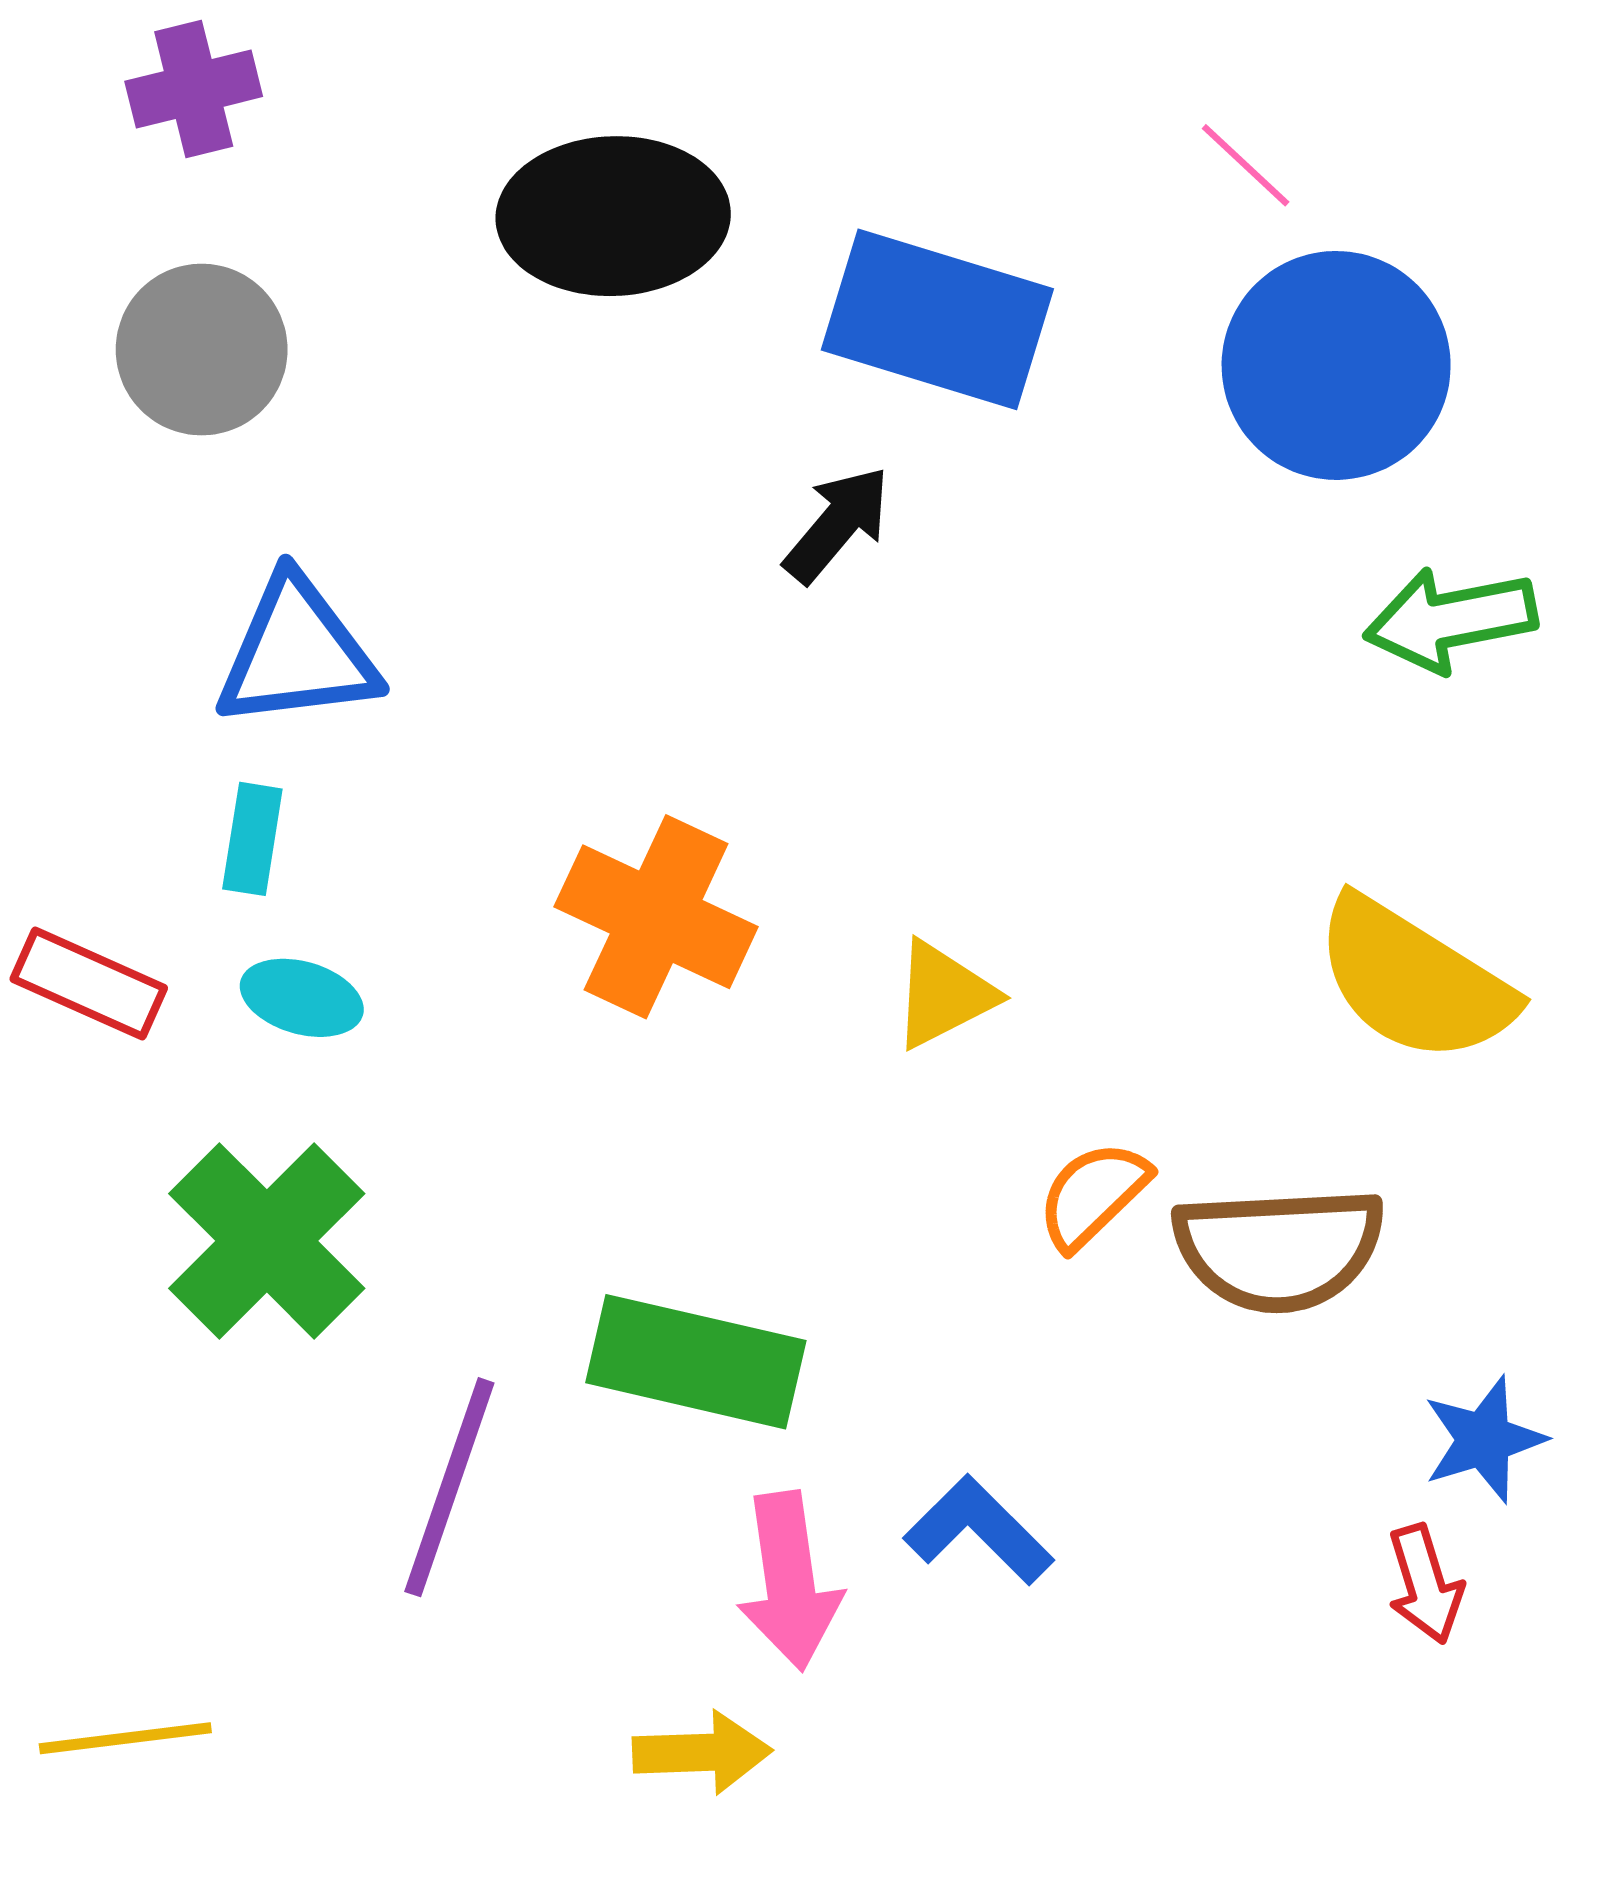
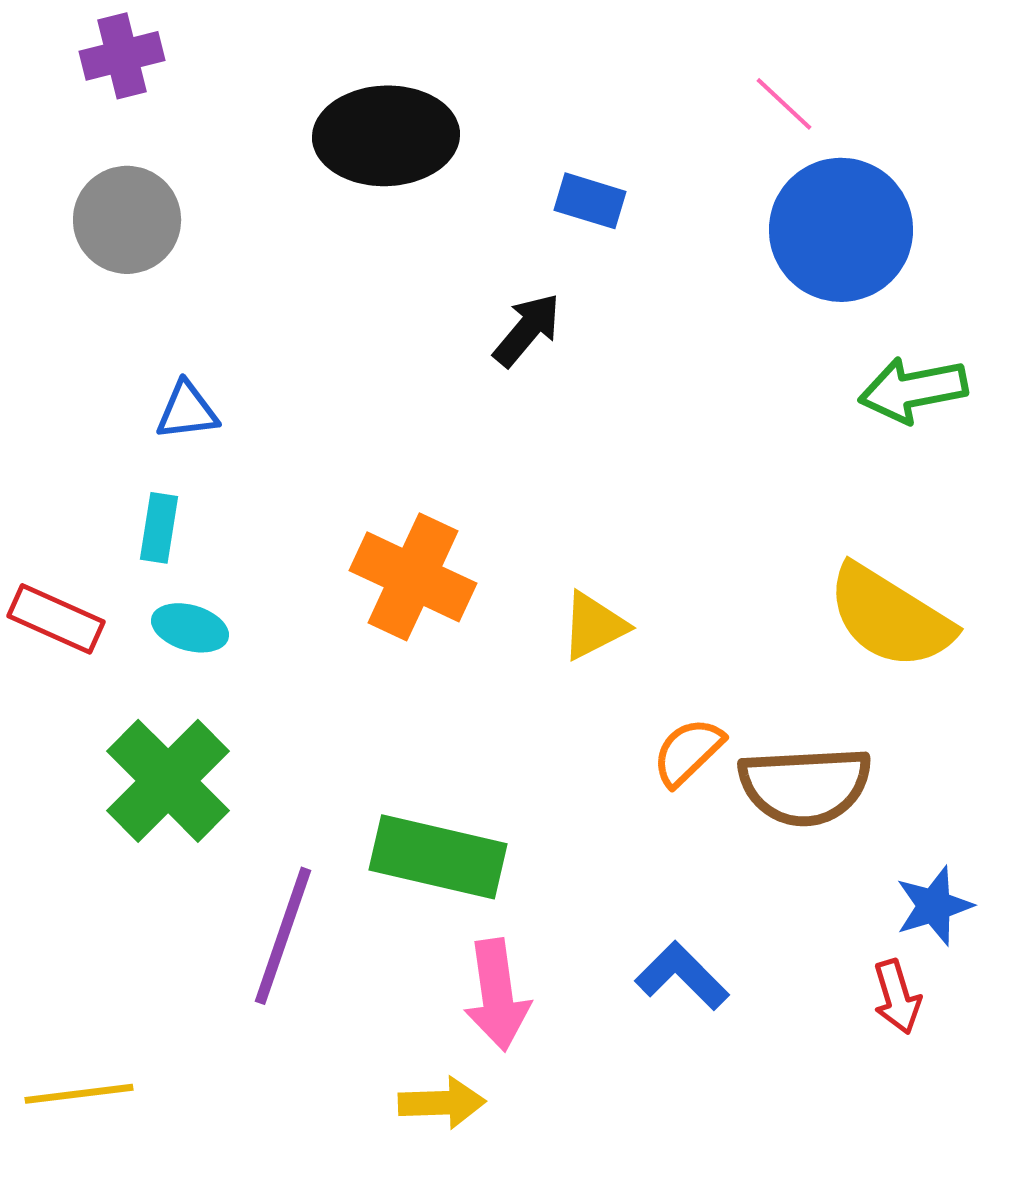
blue rectangle: (937, 319) -> (590, 201), size x0.5
blue triangle: (297, 653) -> (187, 411), size x0.6
blue L-shape: (979, 1530) -> (682, 976), moved

